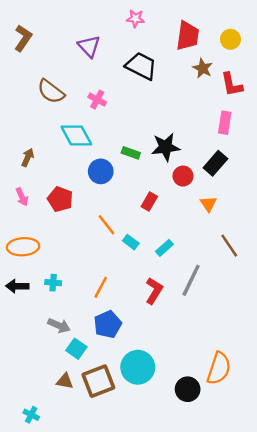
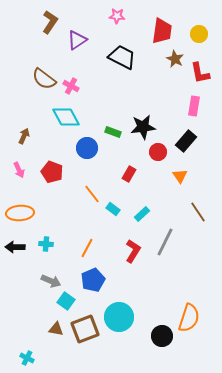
brown L-shape: (23, 38) -> (50, 22), moved
purple triangle: (89, 46) -> (77, 40), turned 40
pink cross: (97, 100) -> (71, 86), moved

